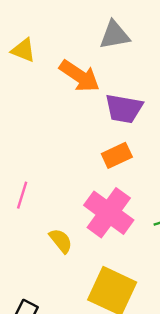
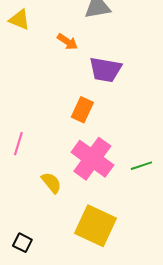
orange arrow: (79, 76) -> (67, 42), size x0.6
orange rectangle: (117, 155) -> (82, 110), moved, turned -40

